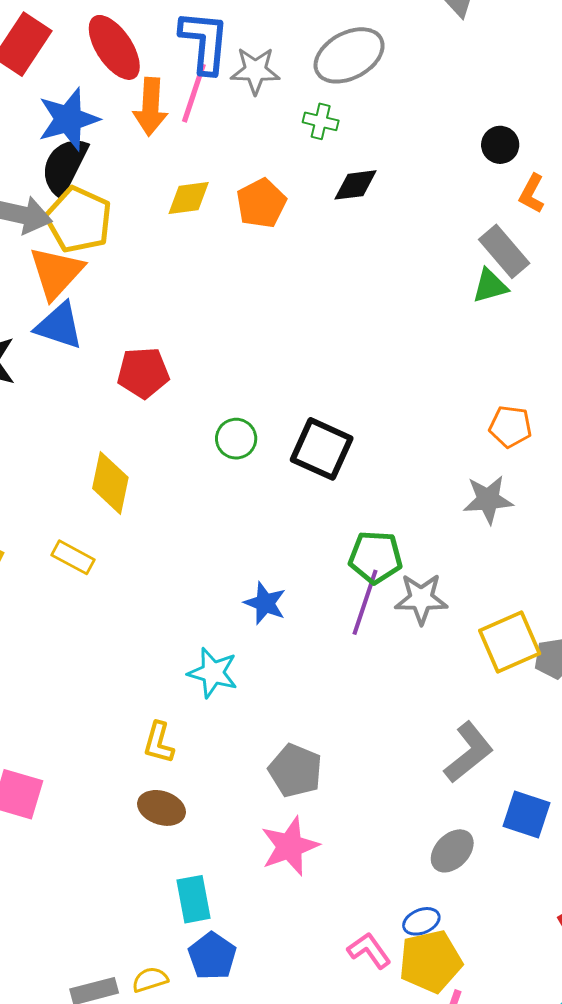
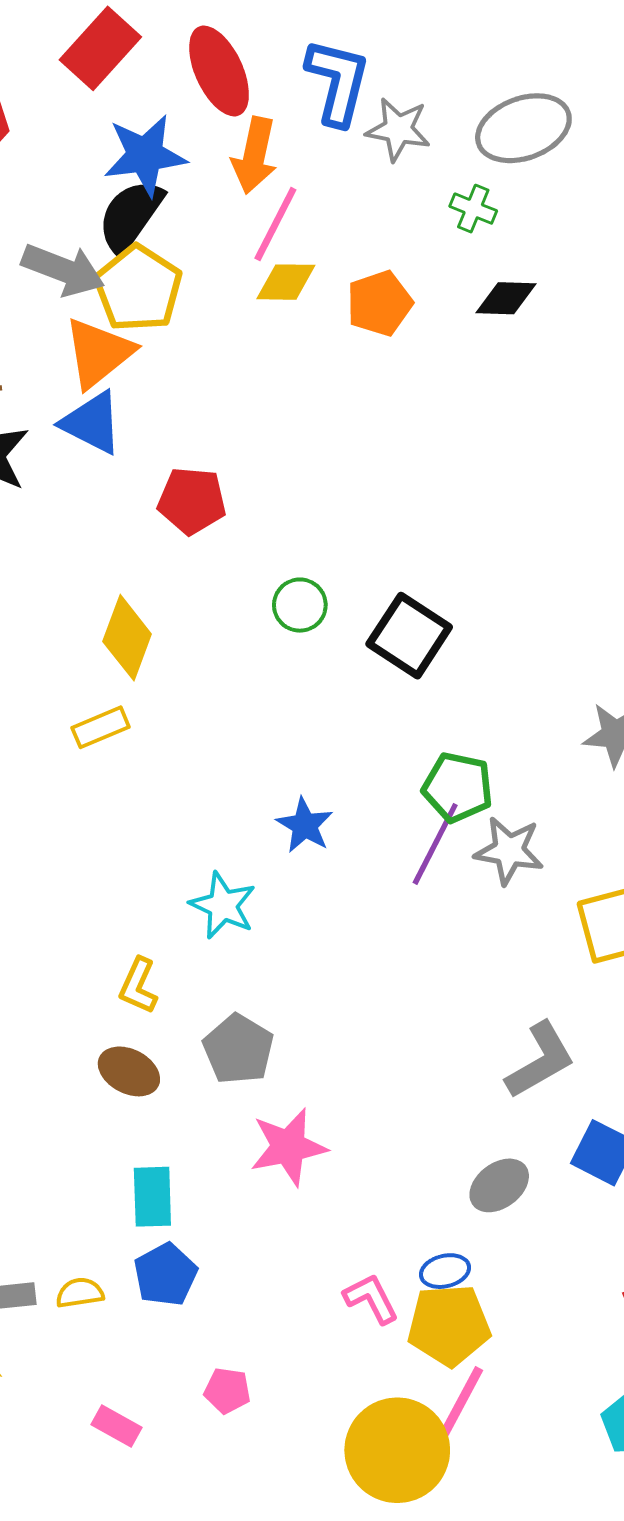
pink line: (194, 93) -> (275, 224), moved
yellow rectangle: (73, 557) -> (101, 727), moved, turned -60
gray pentagon: (295, 770) -> (238, 1049), moved

